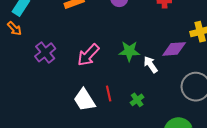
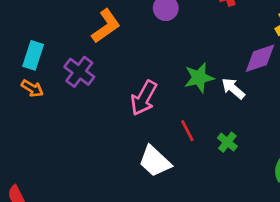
purple cross: (45, 52) -> (79, 72), moved
red line: (109, 94) -> (187, 131), moved

